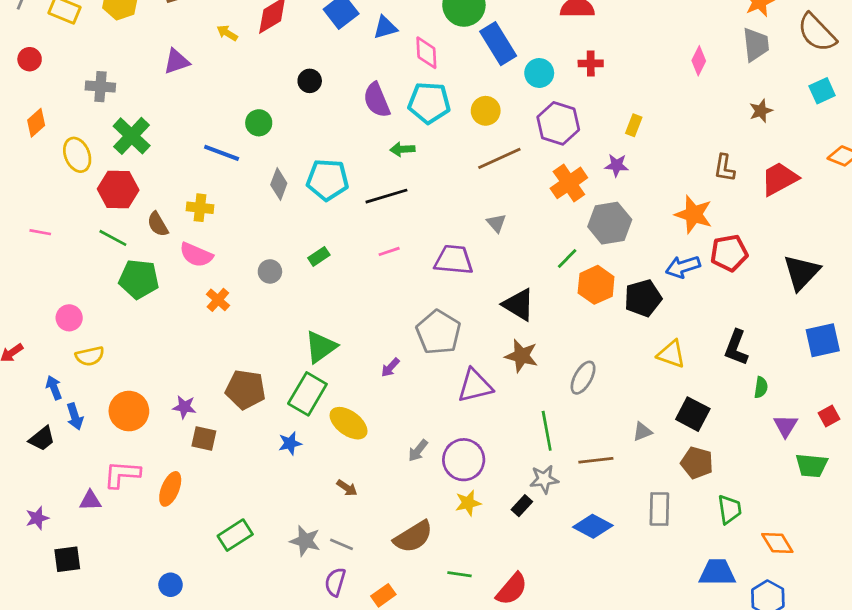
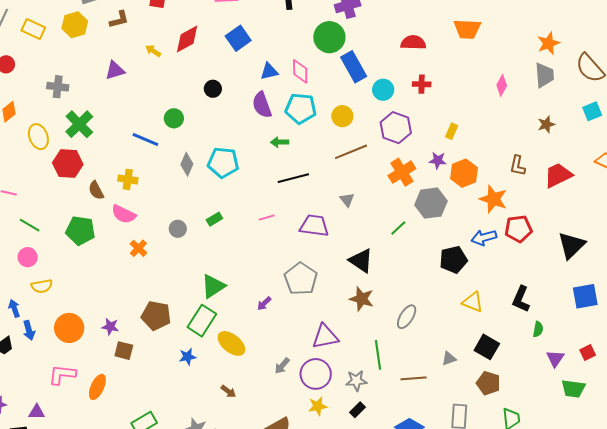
blue triangle: (385, 27) -> (269, 71), moved
black line: (386, 196) -> (293, 178), moved
green line: (113, 238) -> (30, 225), moved
orange hexagon: (596, 285) -> (464, 173), moved
purple triangle: (475, 386) -> (325, 337), moved
gray star: (544, 479) -> (356, 381), moved
purple triangle: (90, 500) -> (37, 412), moved

